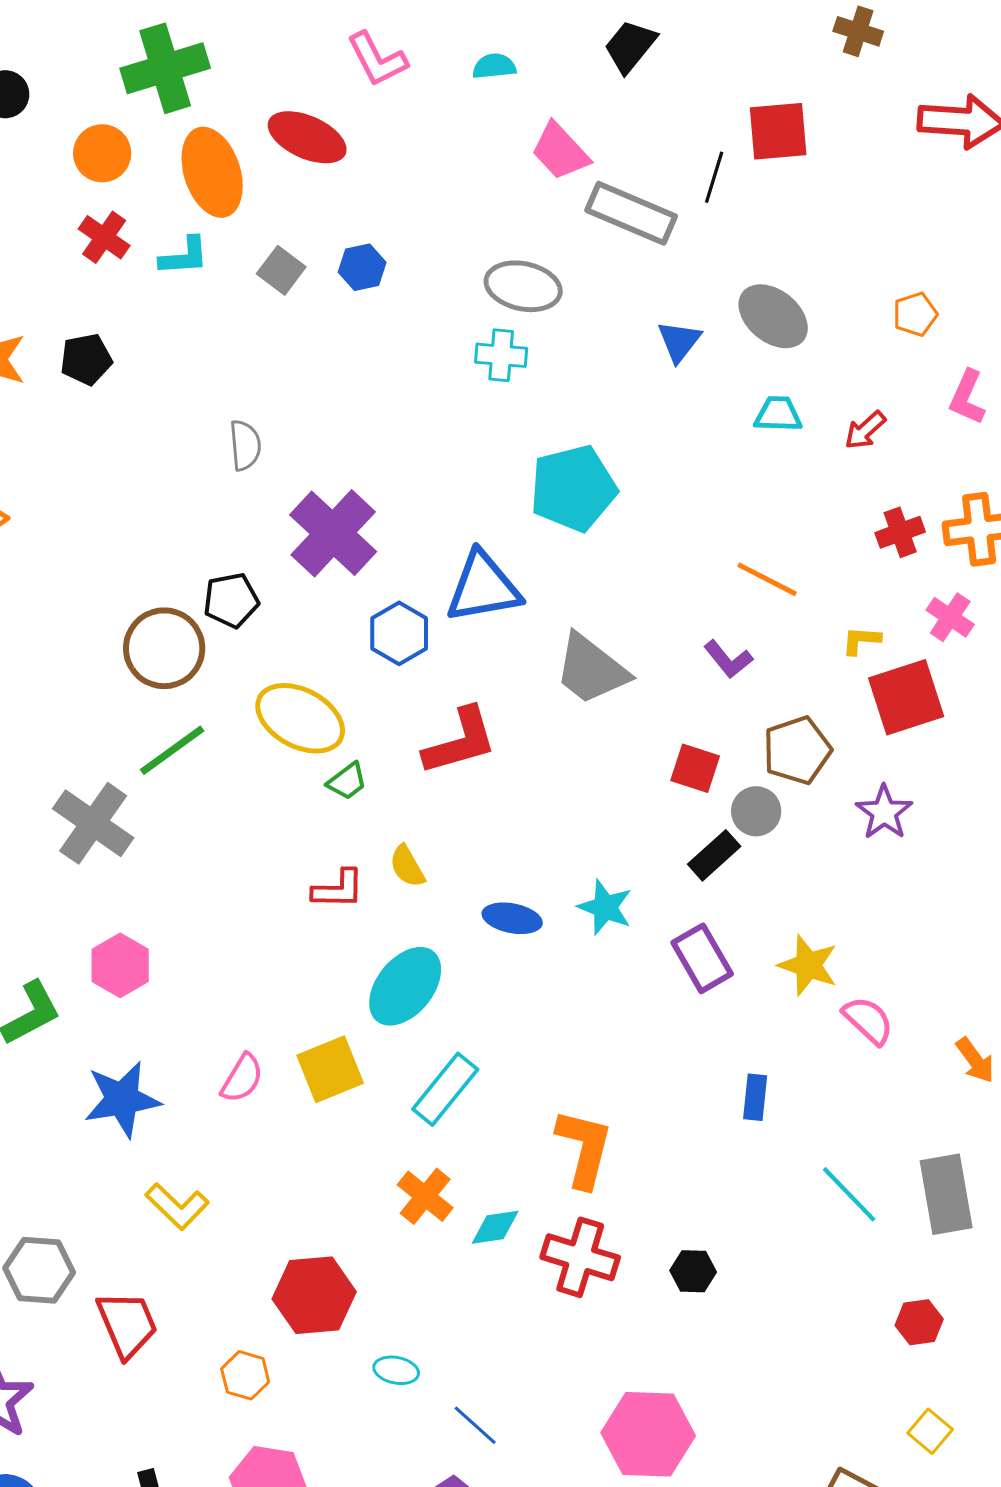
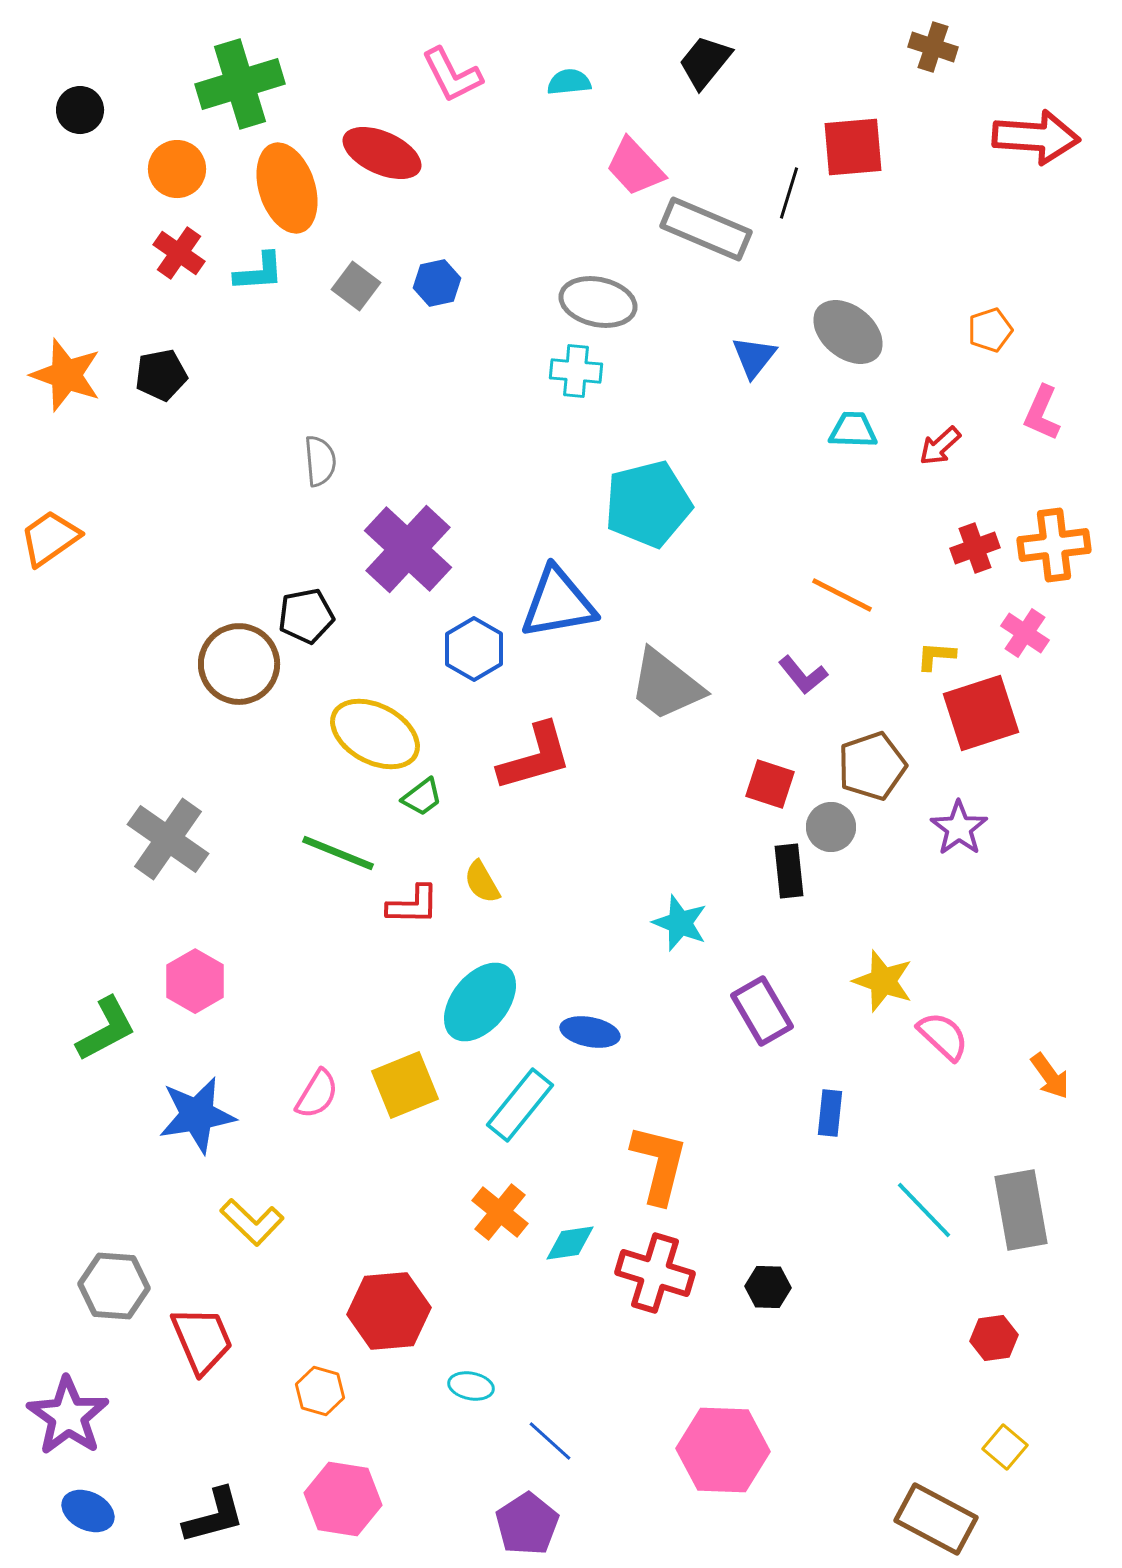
green line: (172, 750) -> (338, 853), moved, turned 58
black rectangle: (714, 855) -> (789, 871), turned -54
blue ellipse: (512, 918) -> (590, 1032), moved
purple rectangle: (702, 958) -> (762, 1011), moved

